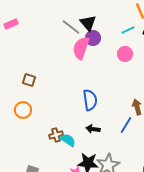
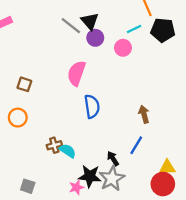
pink semicircle: (81, 48) -> (76, 73), moved
pink circle: (125, 54) -> (123, 48), moved
blue line: (126, 125) -> (136, 145), moved
black arrow: (93, 129) -> (113, 159), moved, turned 48

